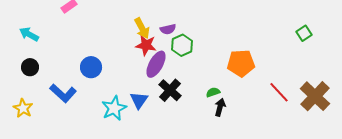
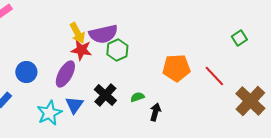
purple semicircle: (168, 29) -> (103, 34), size x1.8
purple ellipse: (156, 64) -> (65, 74), moved
green semicircle: (213, 92) -> (137, 97), moved
red line: (279, 92) -> (214, 76), moved

